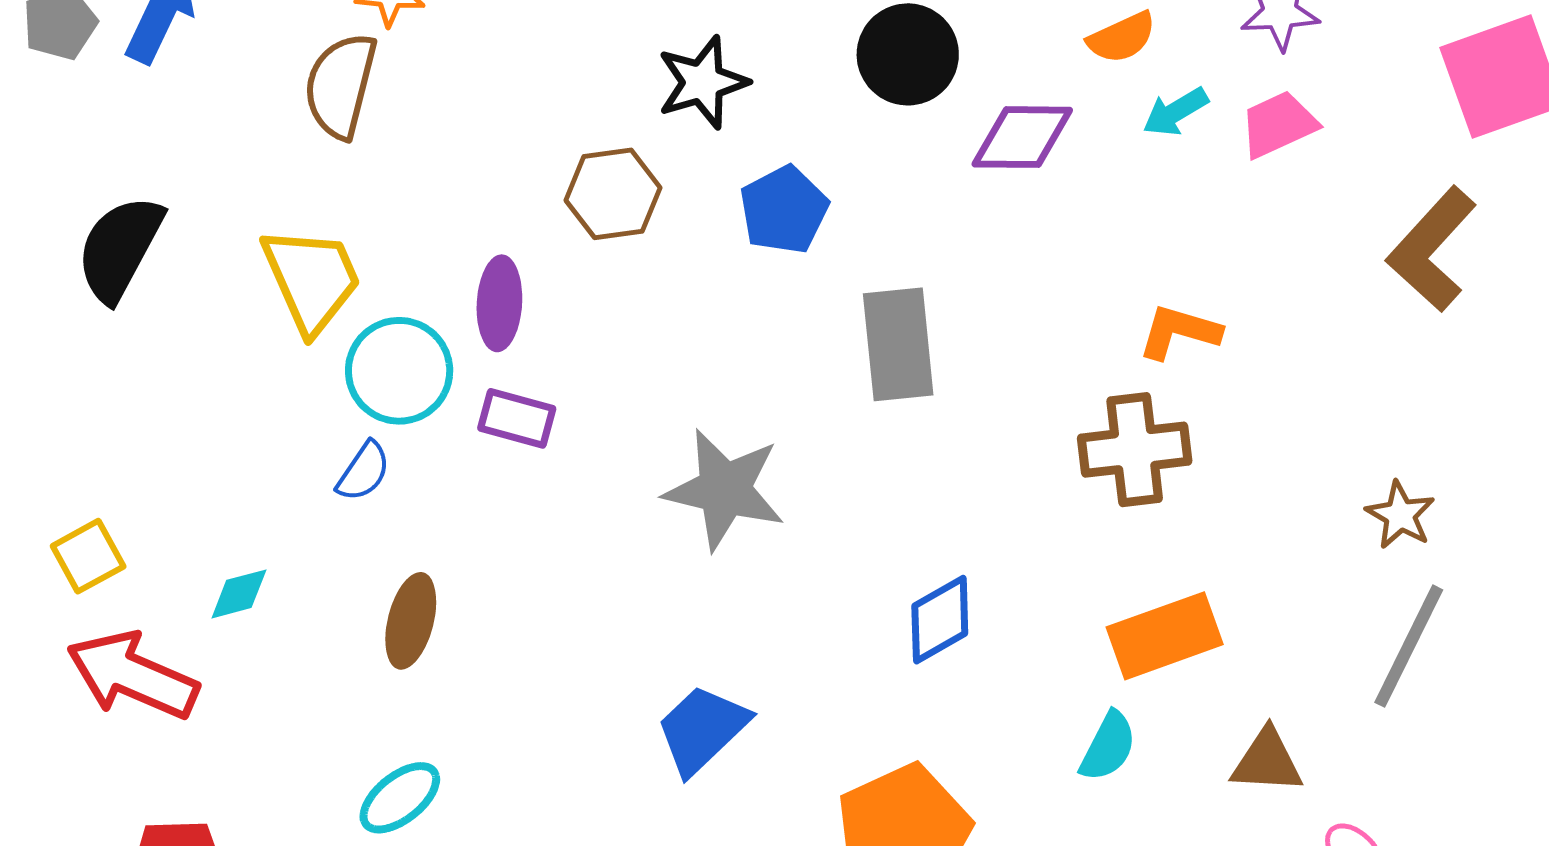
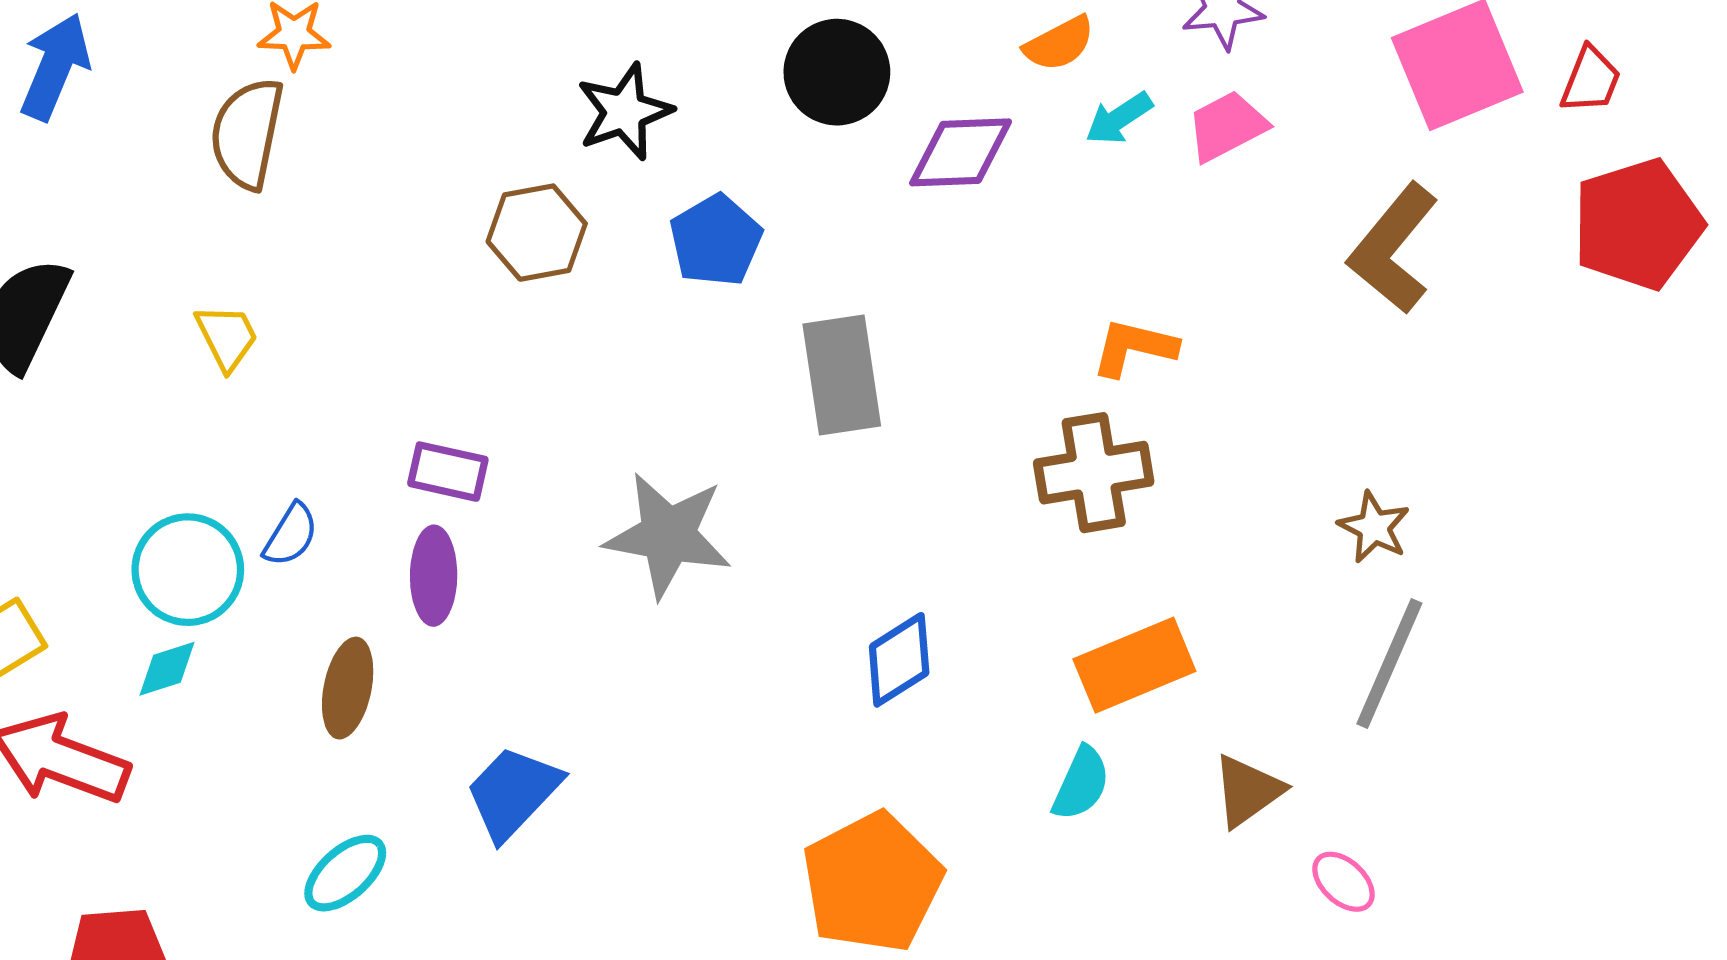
yellow trapezoid: (312, 279) -> (227, 337), size x0.6
purple ellipse: (499, 303) -> (434, 576), moved
cyan circle: (399, 371) -> (188, 570), moved
blue trapezoid: (702, 729) -> (513, 793), moved
brown triangle: (1267, 761) -> (1248, 791), turned -36

